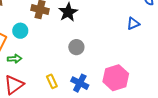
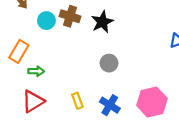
cyan circle: (20, 31) -> (46, 21), moved

